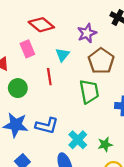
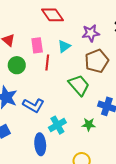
pink rectangle: (27, 49) -> (37, 45), moved
green trapezoid: (89, 92) -> (79, 85), turned -45
green star: (105, 144) -> (89, 124), moved

